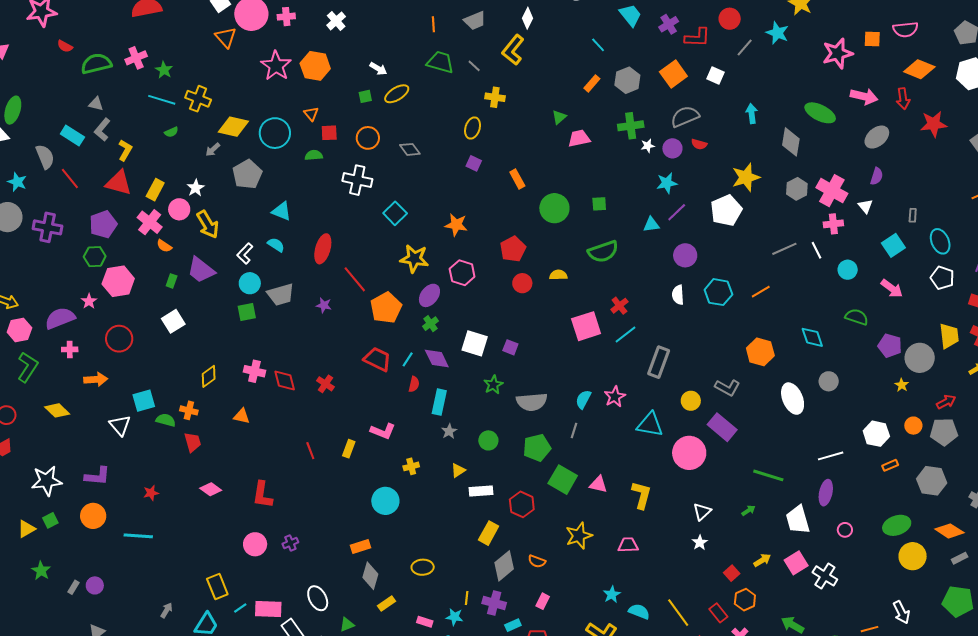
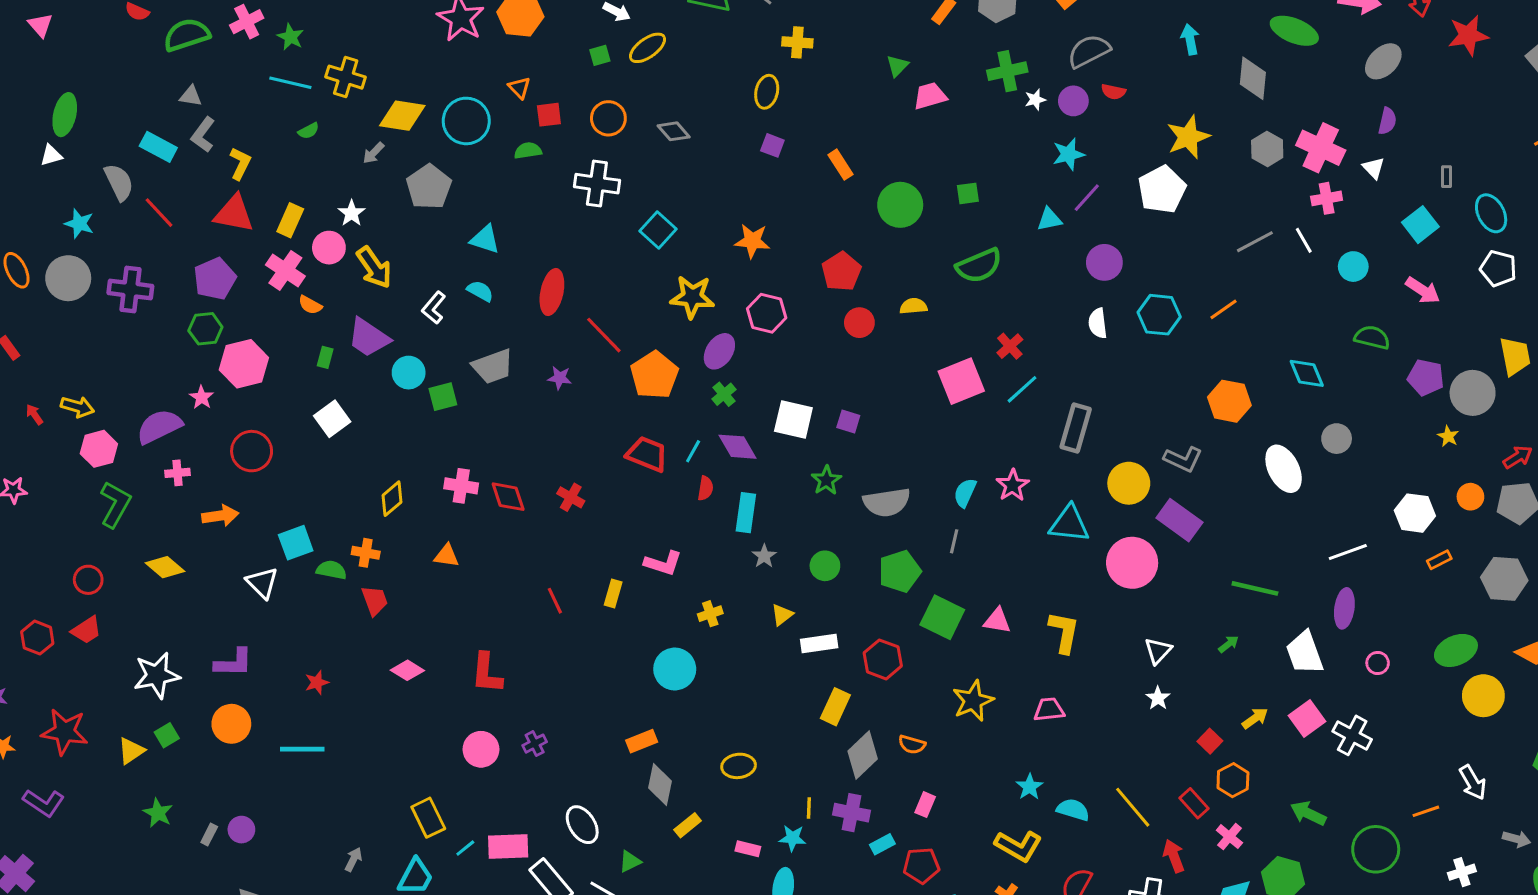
cyan circle: (250, 283) -> (409, 373), moved
yellow circle: (691, 401) -> (1129, 483), size x1.4

